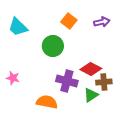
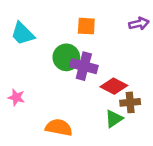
orange square: (69, 21) -> (86, 26), turned -35
purple arrow: (102, 22) -> (139, 24), moved
purple cross: (67, 81) -> (84, 66), moved

